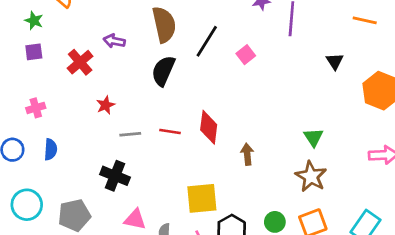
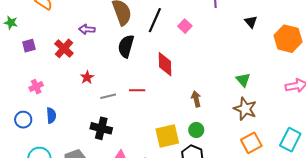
green star: (34, 21) -> (11, 23), moved
red diamond: (209, 127) -> (165, 64), moved
green circle: (275, 222) -> (196, 130), moved

